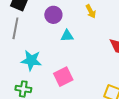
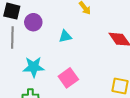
purple circle: (53, 15) -> (33, 22), moved

